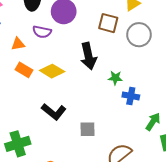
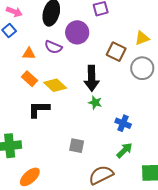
green star: (115, 78) -> (95, 103), moved
black L-shape: (54, 112) -> (39, 109), moved, turned 130
green arrow: (153, 122) -> (124, 150), moved

